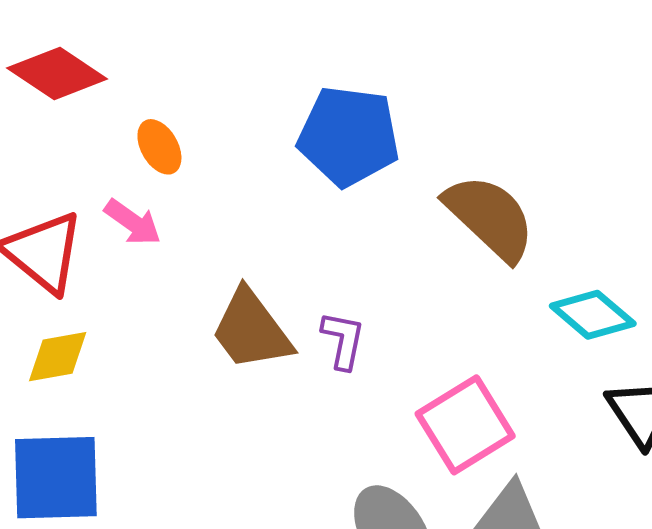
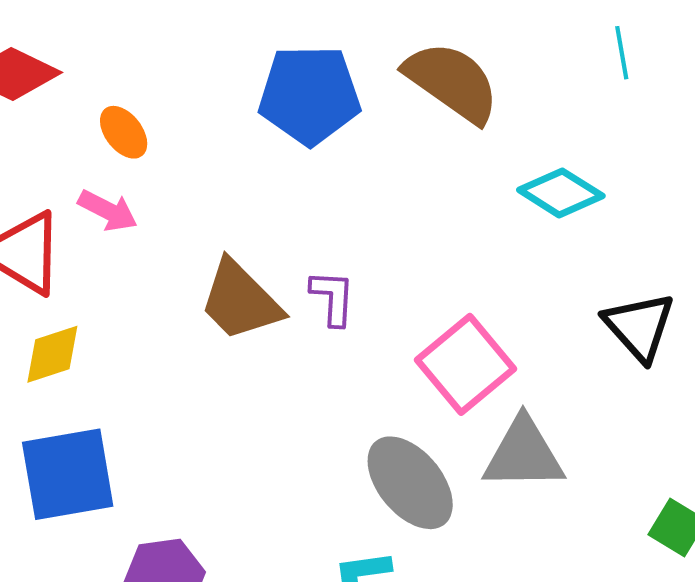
brown semicircle: (490, 217) -> (452, 82), moved
cyan diamond: (593, 315) -> (561, 193), moved

